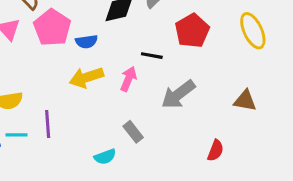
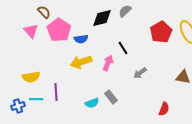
red pentagon: (192, 31) -> (161, 32), moved
black line: (152, 56) -> (123, 48), turned 48
gray arrow: (178, 94) -> (140, 73), size x0.6
cyan semicircle: (105, 157) -> (92, 103), moved

